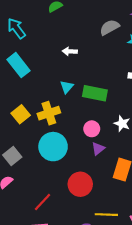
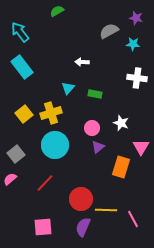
white arrow: (70, 51) -> (82, 62), moved
green rectangle: (95, 93) -> (95, 94), size x0.6
red circle: (80, 184) -> (81, 199), moved
red line: (43, 202) -> (45, 183), moved

